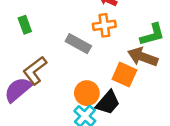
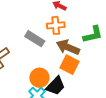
brown arrow: (143, 57) -> (68, 47), moved

